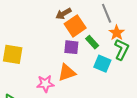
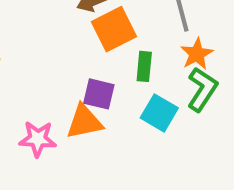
green rectangle: (92, 42) -> (144, 66), turned 40
purple square: (71, 47) -> (99, 94), moved

